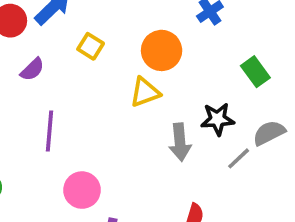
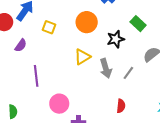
yellow triangle: (145, 92) -> (82, 57), moved
black star: (218, 119) -> (116, 39), moved
gray line: (239, 158) -> (128, 73), moved

